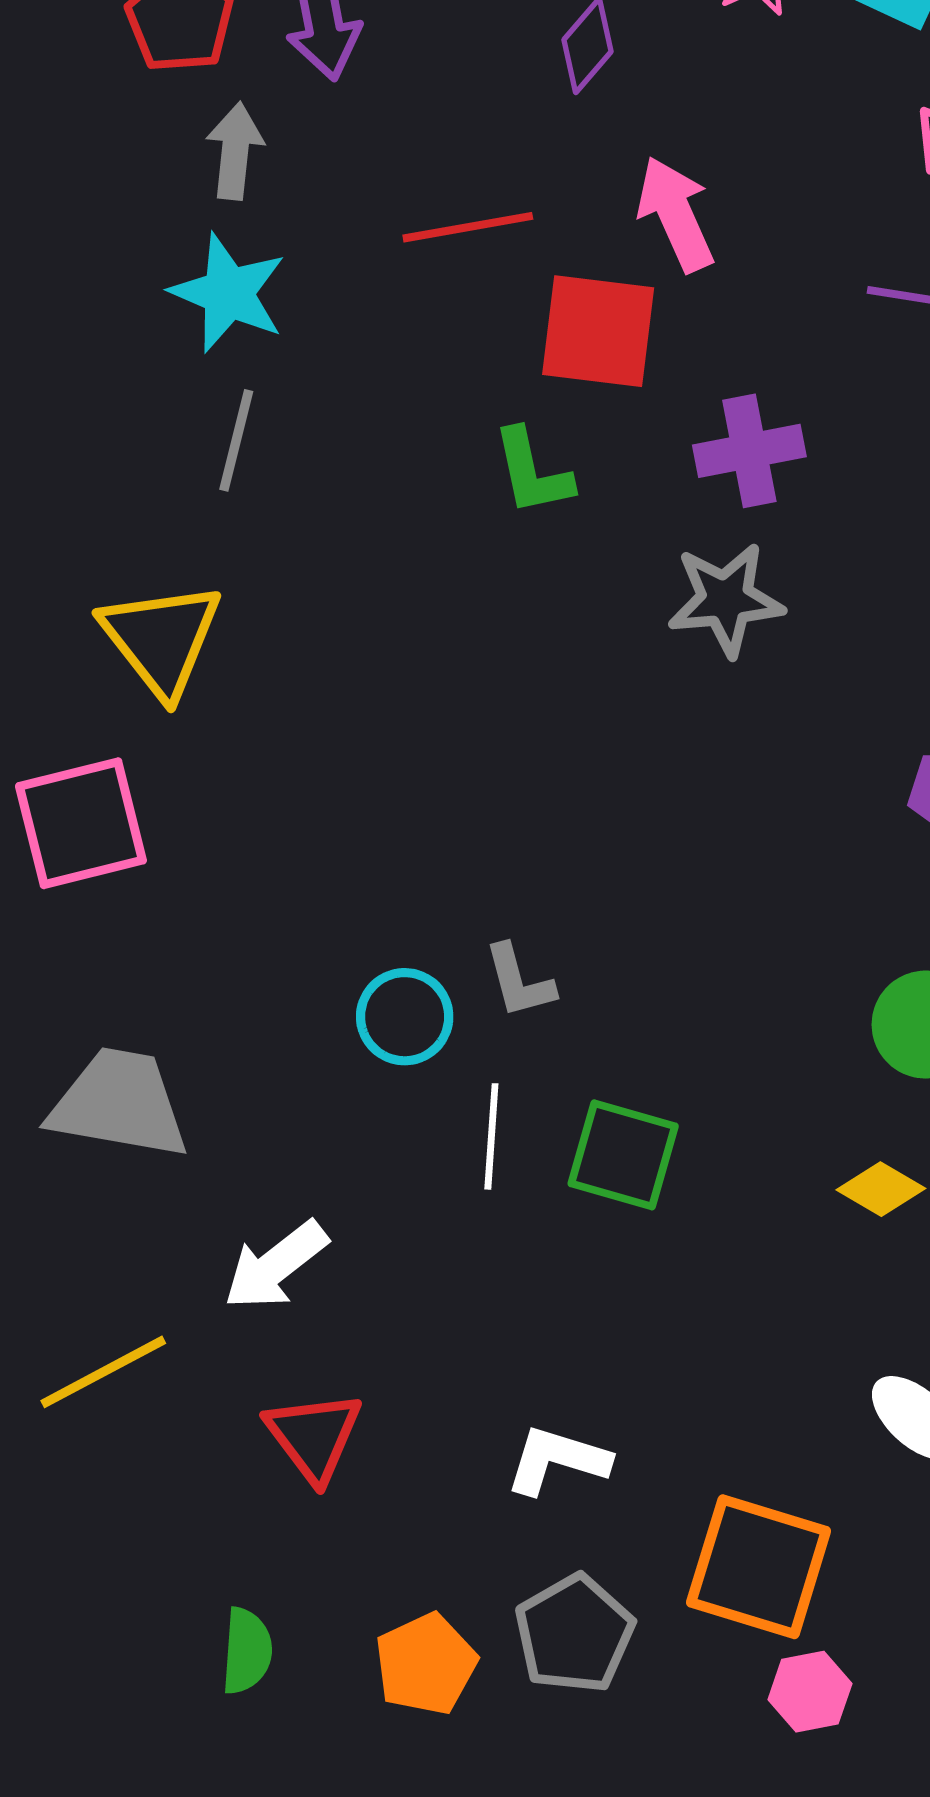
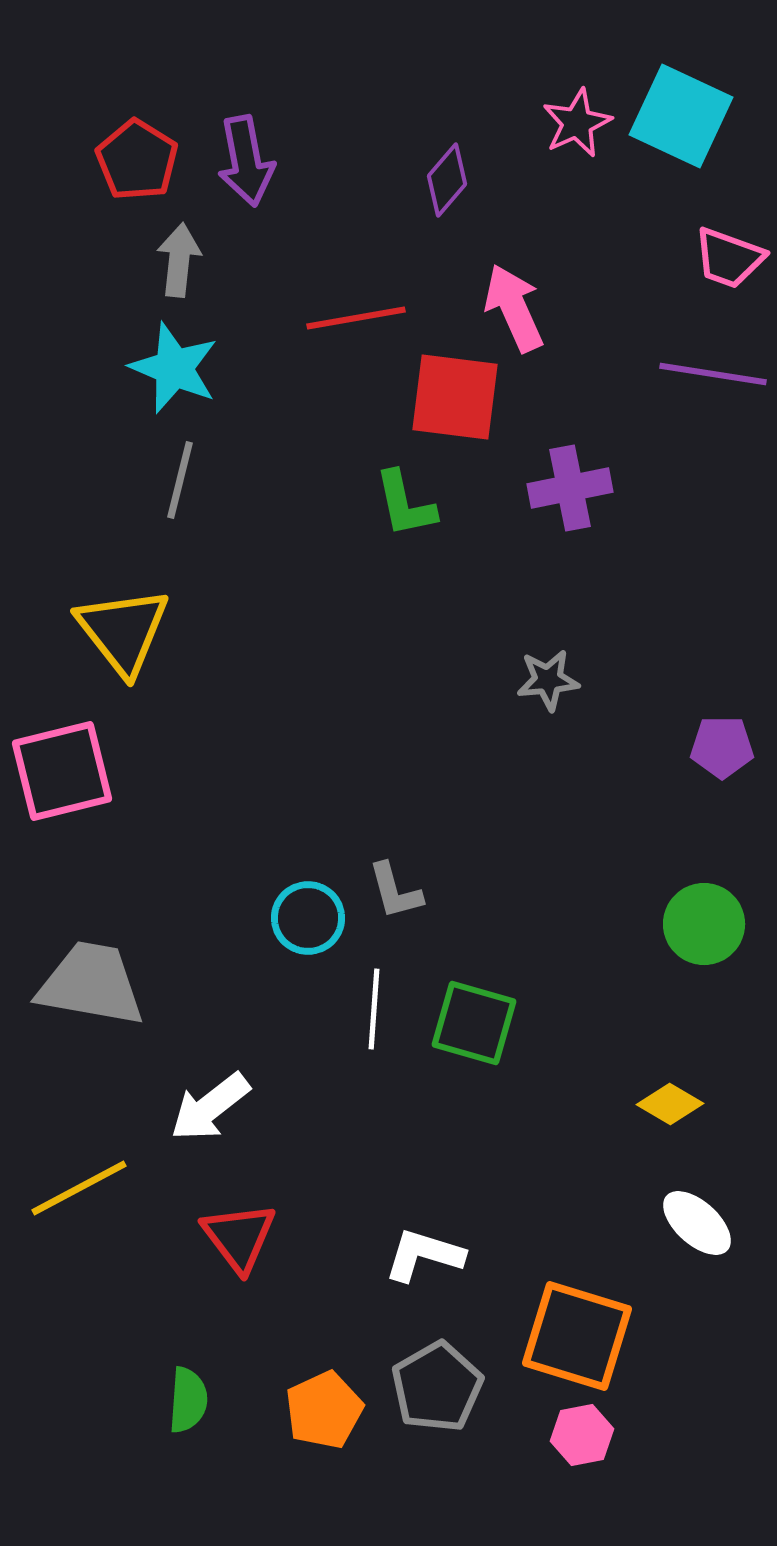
gray star: (726, 600) -> (548, 680), moved, size x0.7
yellow diamond: (881, 1189) -> (670, 1104), moved
pink hexagon: (810, 1692) -> (582, 1435), moved

